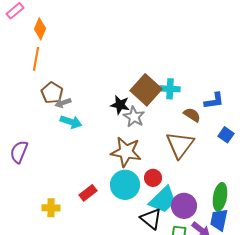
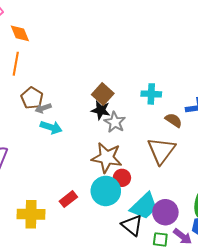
orange diamond: (40, 29) -> (20, 33), turned -45
brown square: (146, 90) -> (103, 94), moved, size x0.7
red circle: (153, 178) -> (122, 178), moved
yellow cross: (51, 208) -> (31, 214), size x1.5

